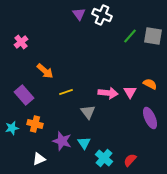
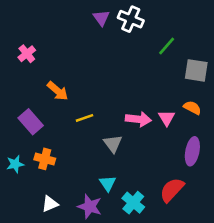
gray square: (153, 36) -> (196, 70), moved
purple ellipse: (150, 118) -> (192, 151), turned 35
purple star: (62, 141) -> (90, 206), moved
red semicircle: (130, 160) -> (172, 190), moved, size x1.5

